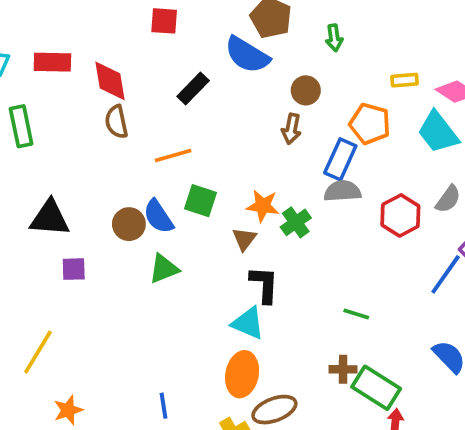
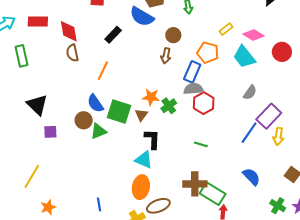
yellow rectangle: (405, 80) -> (226, 29), turned -32
orange line: (173, 155) -> (103, 71), turned -48
green square: (201, 201) -> (119, 112), moved, size x1.4
red hexagon: (400, 215) -> (204, 103), moved
black triangle: (50, 218) -> (37, 105), turned 40
brown circle: (129, 224) -> (84, 120), moved
green line: (356, 314) -> (201, 144), moved
brown cross: (343, 369) -> (195, 184), size x1.6

